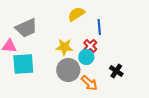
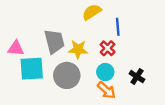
gray trapezoid: (26, 28) -> (54, 41), moved, turned -80
cyan circle: (86, 57) -> (105, 72), moved
gray circle: (68, 70) -> (67, 75), moved

